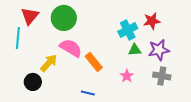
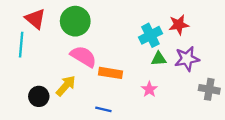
red triangle: (30, 16) -> (35, 19), turned -30
orange rectangle: (94, 62) -> (111, 73), turned -42
yellow arrow: (49, 63) -> (66, 86), moved
gray cross: (162, 76) -> (209, 89), moved

